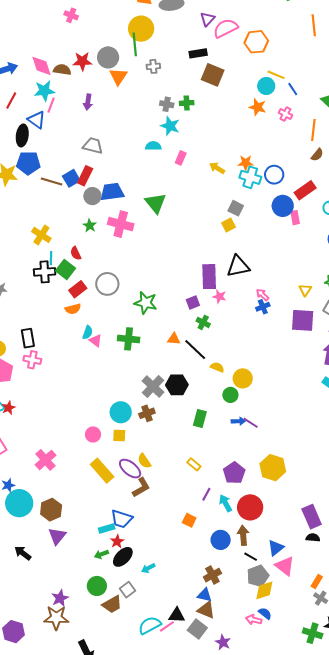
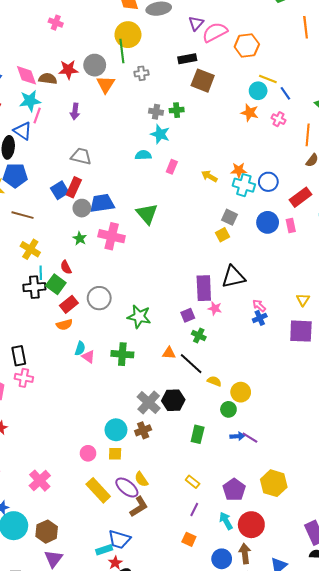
brown line: (52, 182) -> (23, 215), moved
blue circle: (283, 206) -> (268, 222), moved
purple line: (206, 494) -> (194, 510), moved

